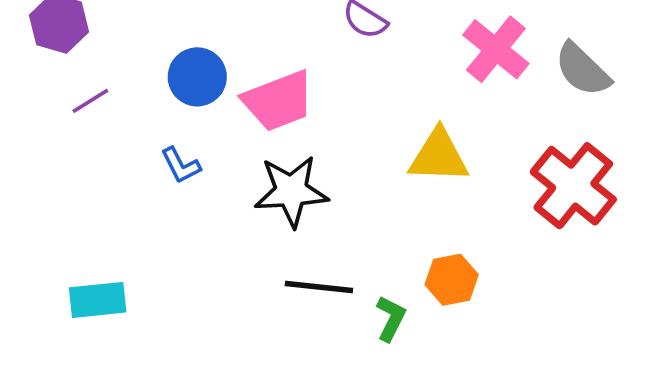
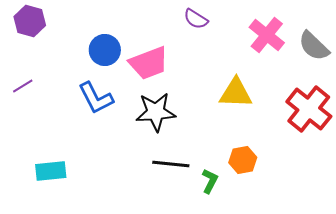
purple line: (90, 101) -> (23, 86), moved
blue L-shape: (181, 165) -> (96, 98), size x1.6

